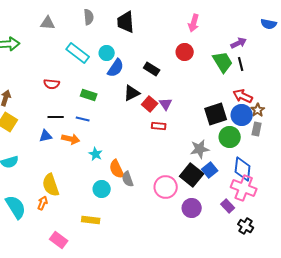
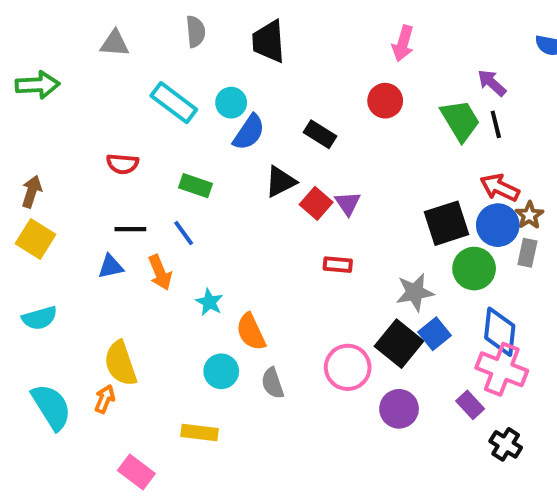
purple arrow: (239, 43) -> (492, 83), turned -112
blue line: (83, 119) -> (184, 233), turned 40
red rectangle: (159, 126) -> (338, 265), moved
orange arrow: (71, 139) -> (160, 273), turned 54
gray semicircle: (128, 179) -> (273, 383), moved

